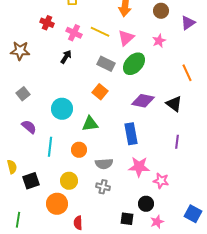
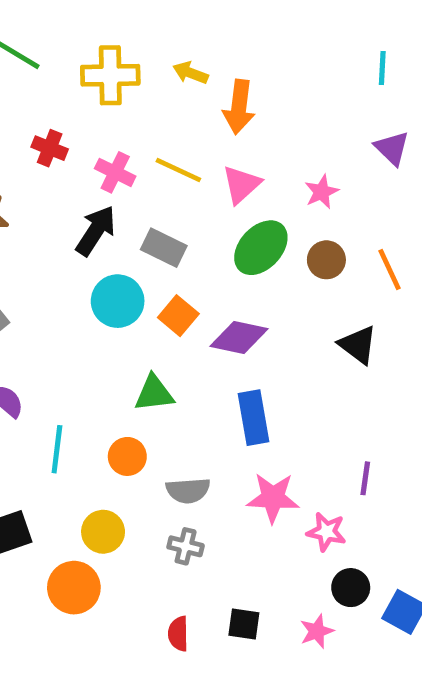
brown circle: (161, 11) -> (326, 260), moved
purple triangle: (188, 23) -> (392, 148), turned -42
black arrow: (66, 57) -> (96, 231), size x1.5
gray rectangle: (106, 64) -> (164, 248), moved
purple diamond: (143, 101) -> (239, 337), moved
cyan circle: (62, 109) -> (118, 301), moved
purple line: (177, 142) -> (365, 478), moved
black circle: (146, 204) -> (351, 588), moved
red semicircle: (78, 223) -> (178, 634), moved

